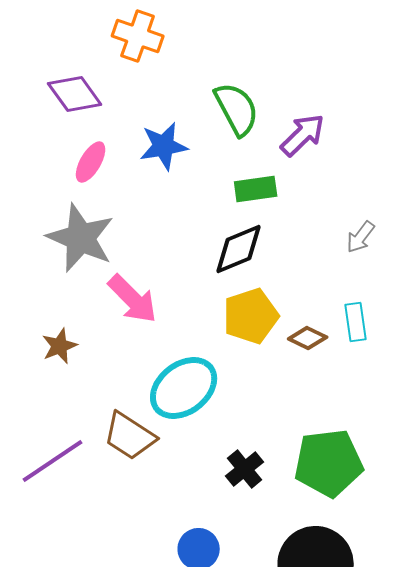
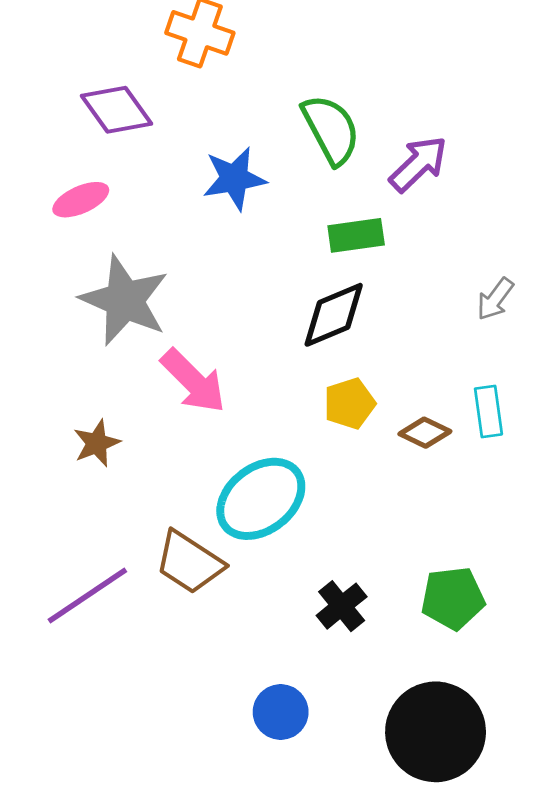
pink ellipse: (91, 162) -> (81, 200), moved, turned 36
yellow pentagon: (251, 316) -> (349, 404), size x0.7
green pentagon: (329, 463) -> (453, 598), size x0.7

